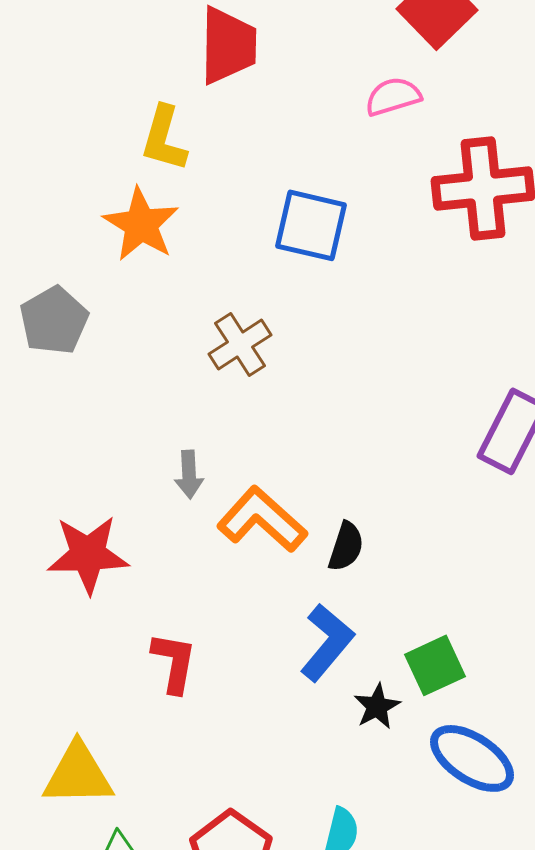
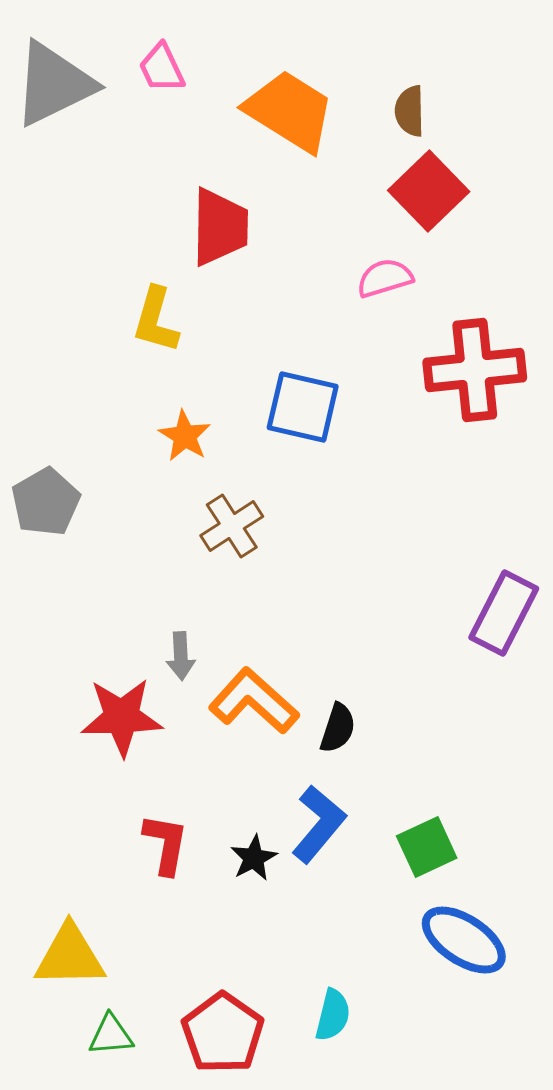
orange star: (141, 224) -> (185, 436), moved, size x0.7
red star: (88, 554) -> (122, 717), moved
black star: (377, 706) -> (254, 858), moved

